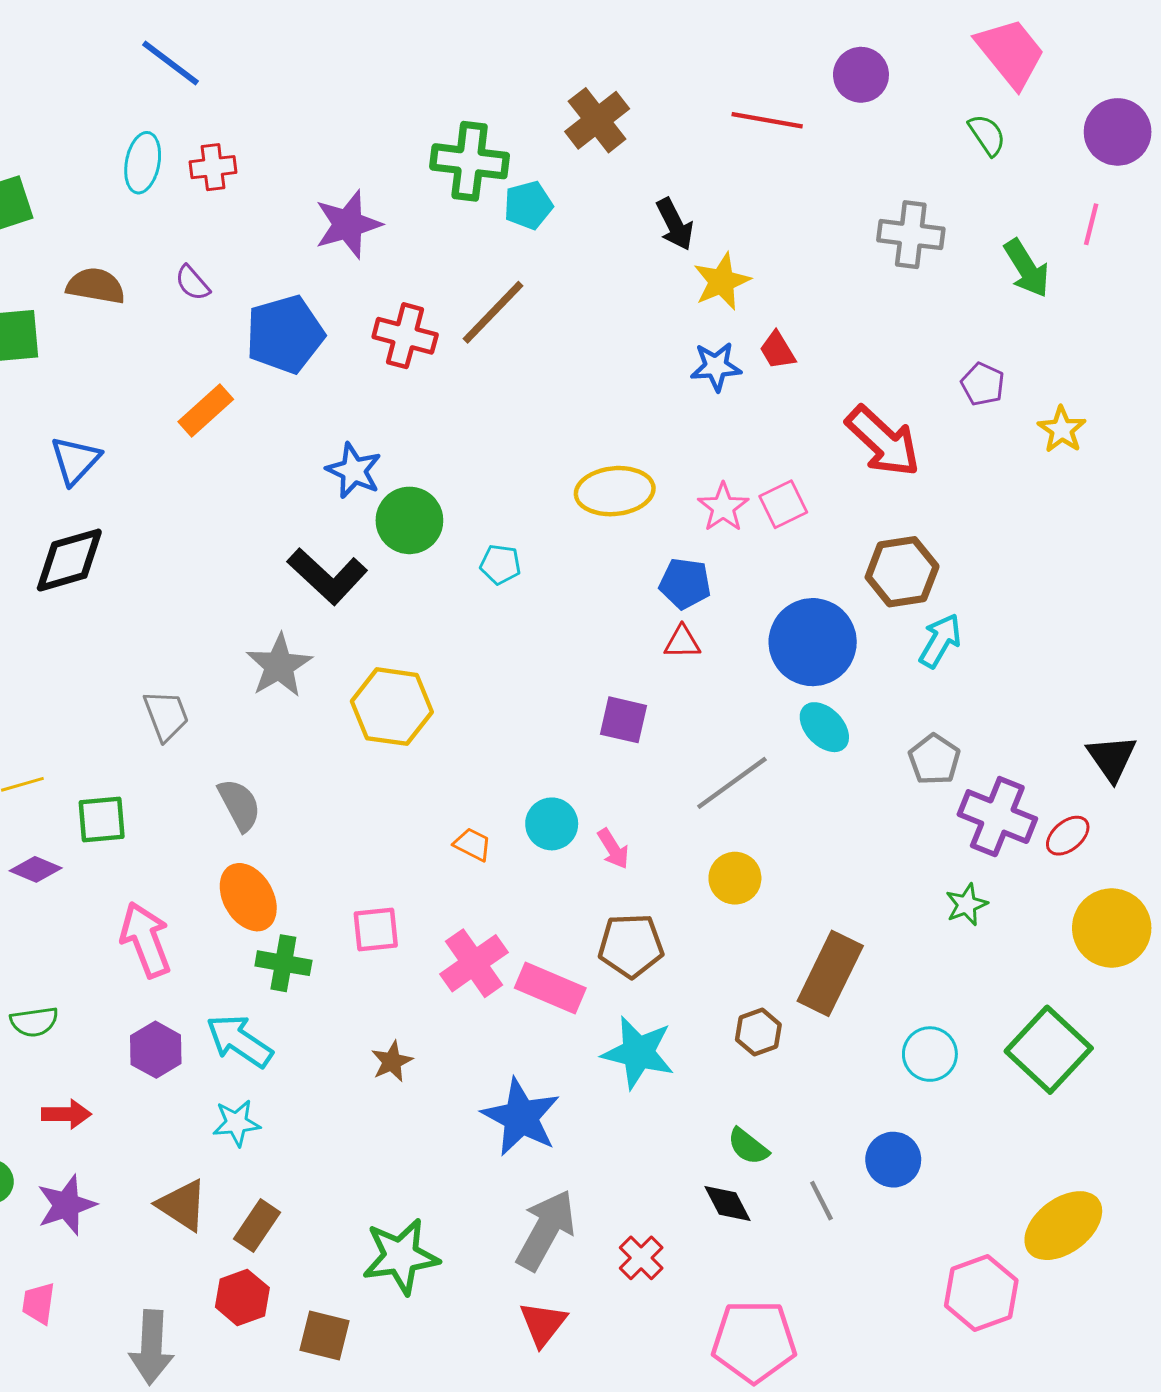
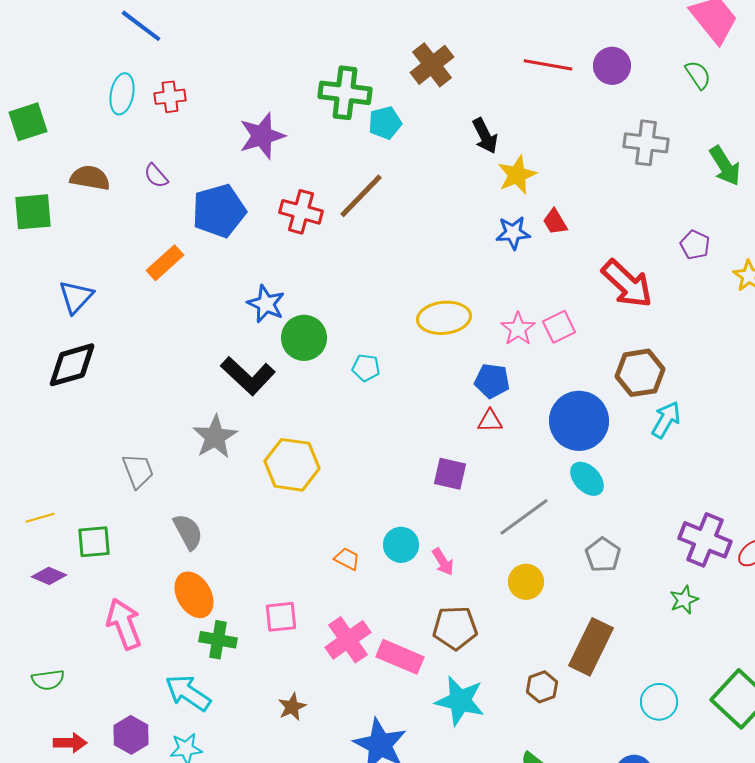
purple circle: (861, 75) -> (612, 66), moved
gray pentagon: (934, 759) -> (603, 555), moved
purple hexagon: (156, 1050) -> (131, 735), moved

